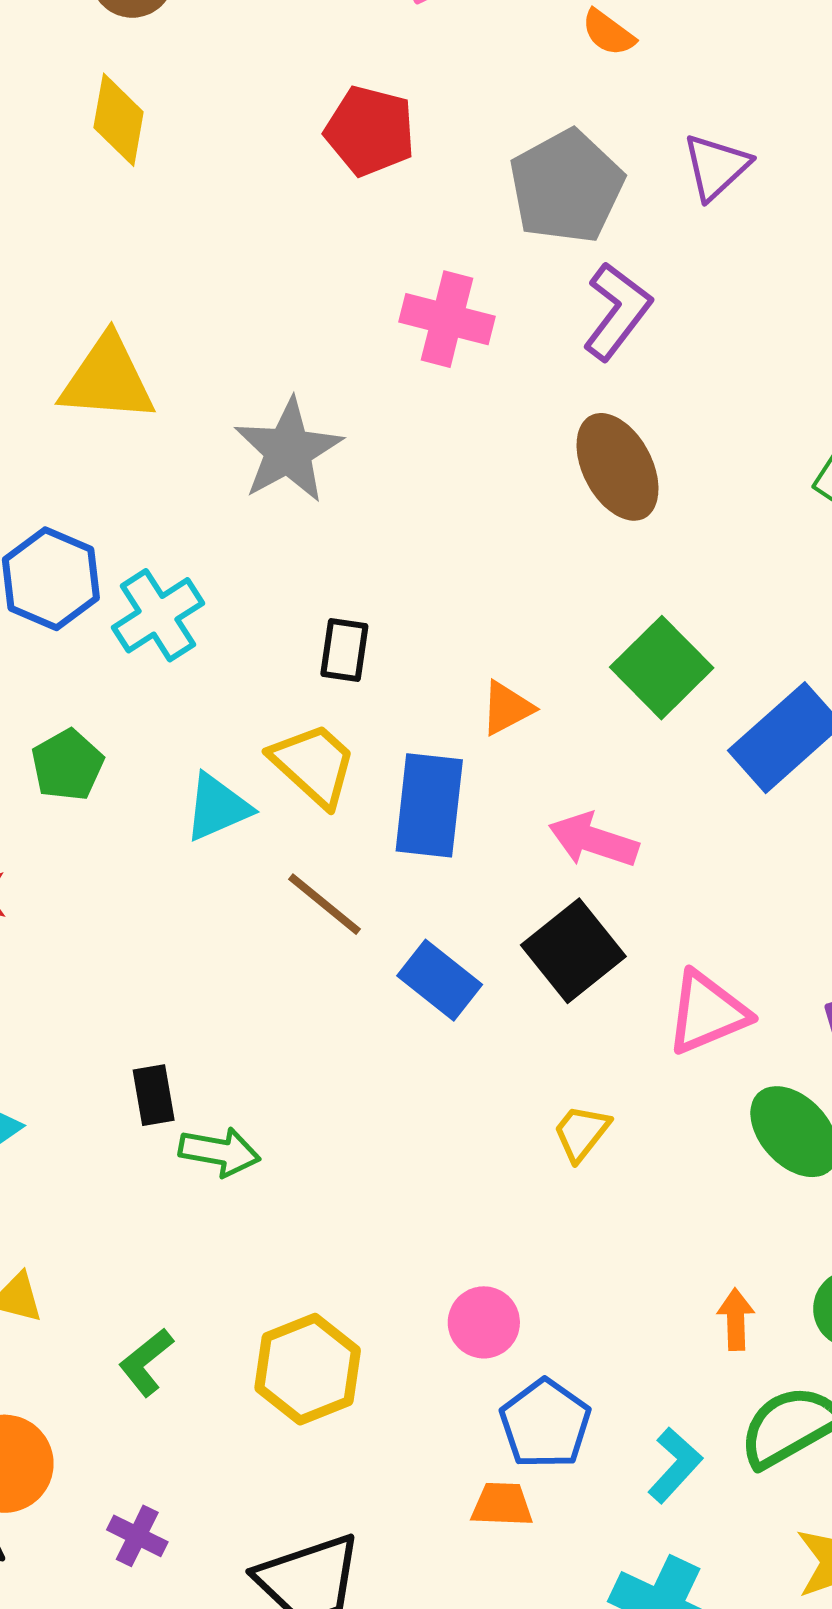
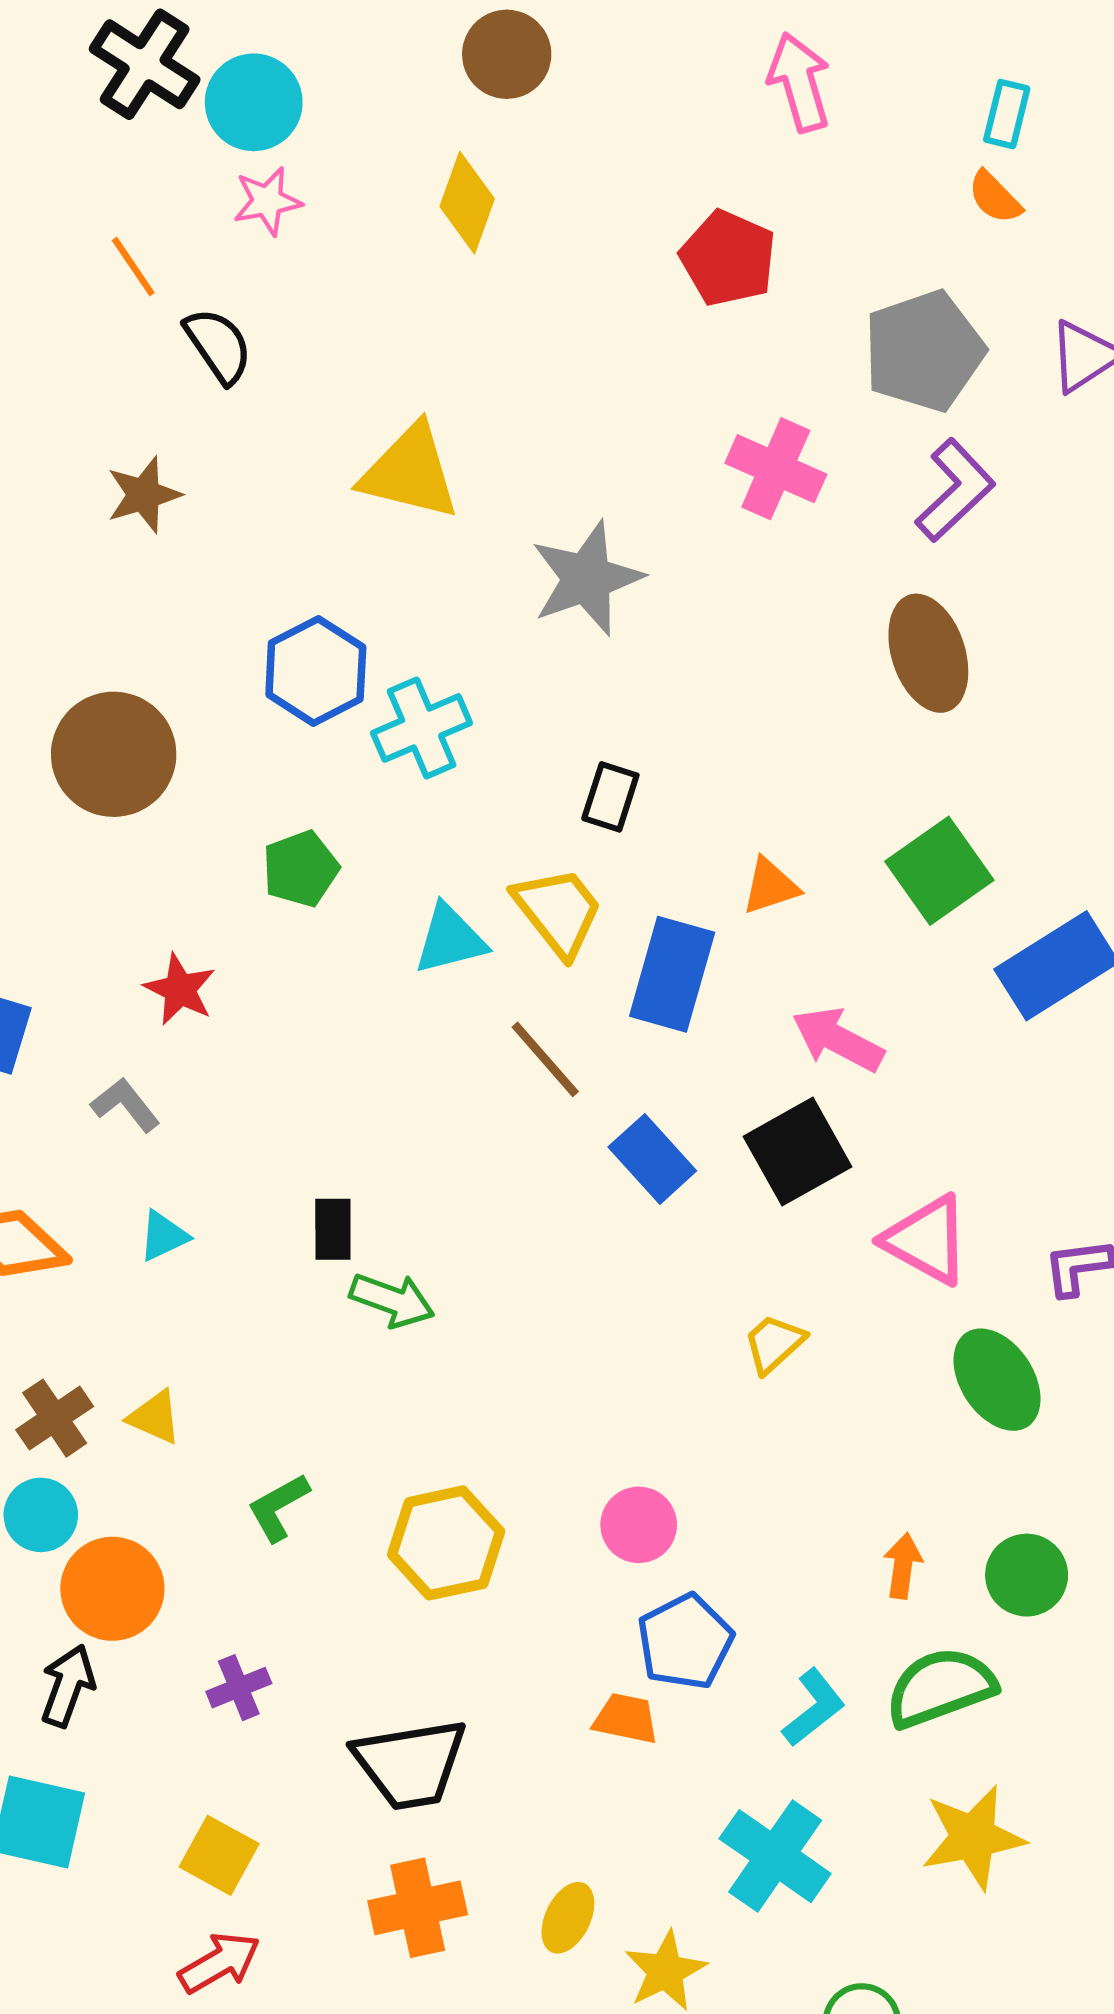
pink triangle: (707, 1013) -> (927, 1240), turned 42
purple cross: (137, 1536) -> (239, 1688), turned 32

